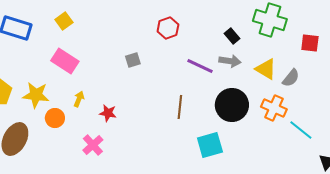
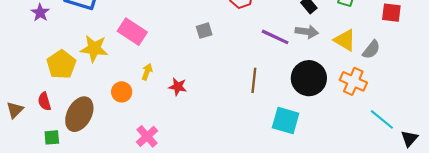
yellow star: (36, 95) -> (94, 49), moved
cyan line: (301, 130) -> (382, 119), moved
pink cross: (93, 145) -> (147, 136), moved
cyan square: (210, 145) -> (286, 120), turned 32

